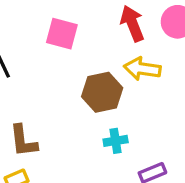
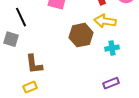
cyan cross: (116, 141) -> (112, 48), moved

